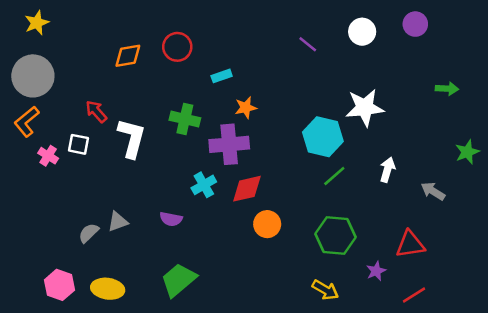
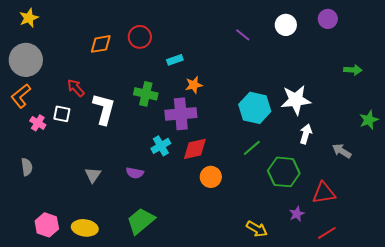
white star: (365, 108) -> (296, 100), moved
green line: (334, 176) -> (252, 148), moved
gray triangle: (118, 222) -> (93, 175), turned -36
gray semicircle: (89, 233) -> (27, 167), moved, turned 126
green hexagon: (336, 236) -> (284, 172), moved

